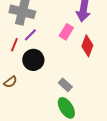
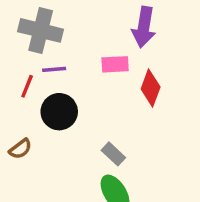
pink rectangle: (66, 32) -> (115, 64), turned 56
purple line: (30, 35) -> (54, 69), turned 40

